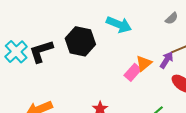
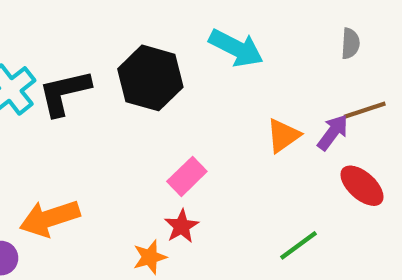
gray semicircle: (172, 18) -> (350, 44), turned -48
pink rectangle: (133, 72) -> (187, 176), moved

